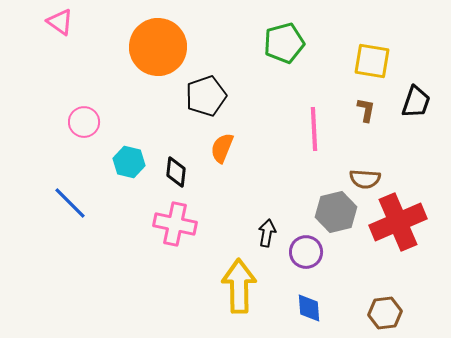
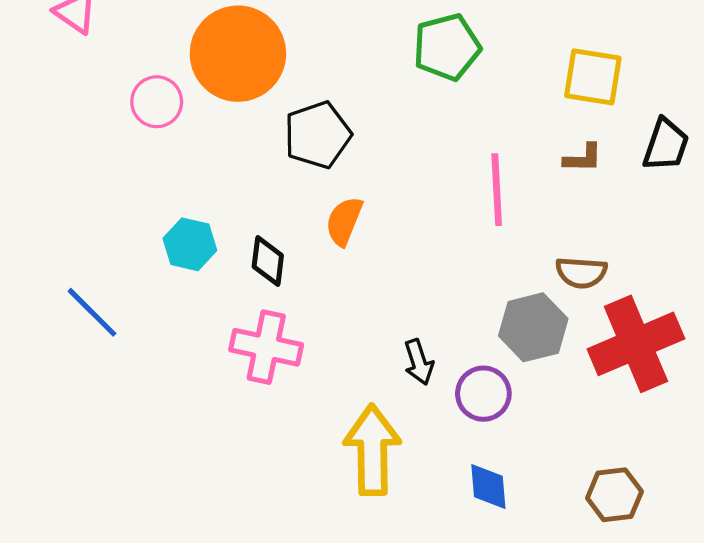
brown L-shape: (366, 110) -> (583, 158), turned 80
pink circle: (84, 122) -> (157, 102), moved
black arrow: (267, 233) -> (419, 362), turned 152

